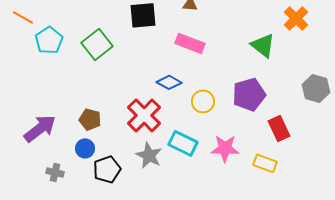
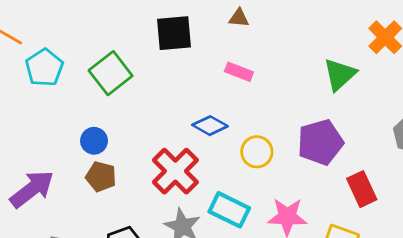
pink rectangle: (190, 43) -> (239, 72), size x0.7
green triangle: (263, 45) -> (340, 75), turned 40
blue circle: (85, 148) -> (94, 141), moved

